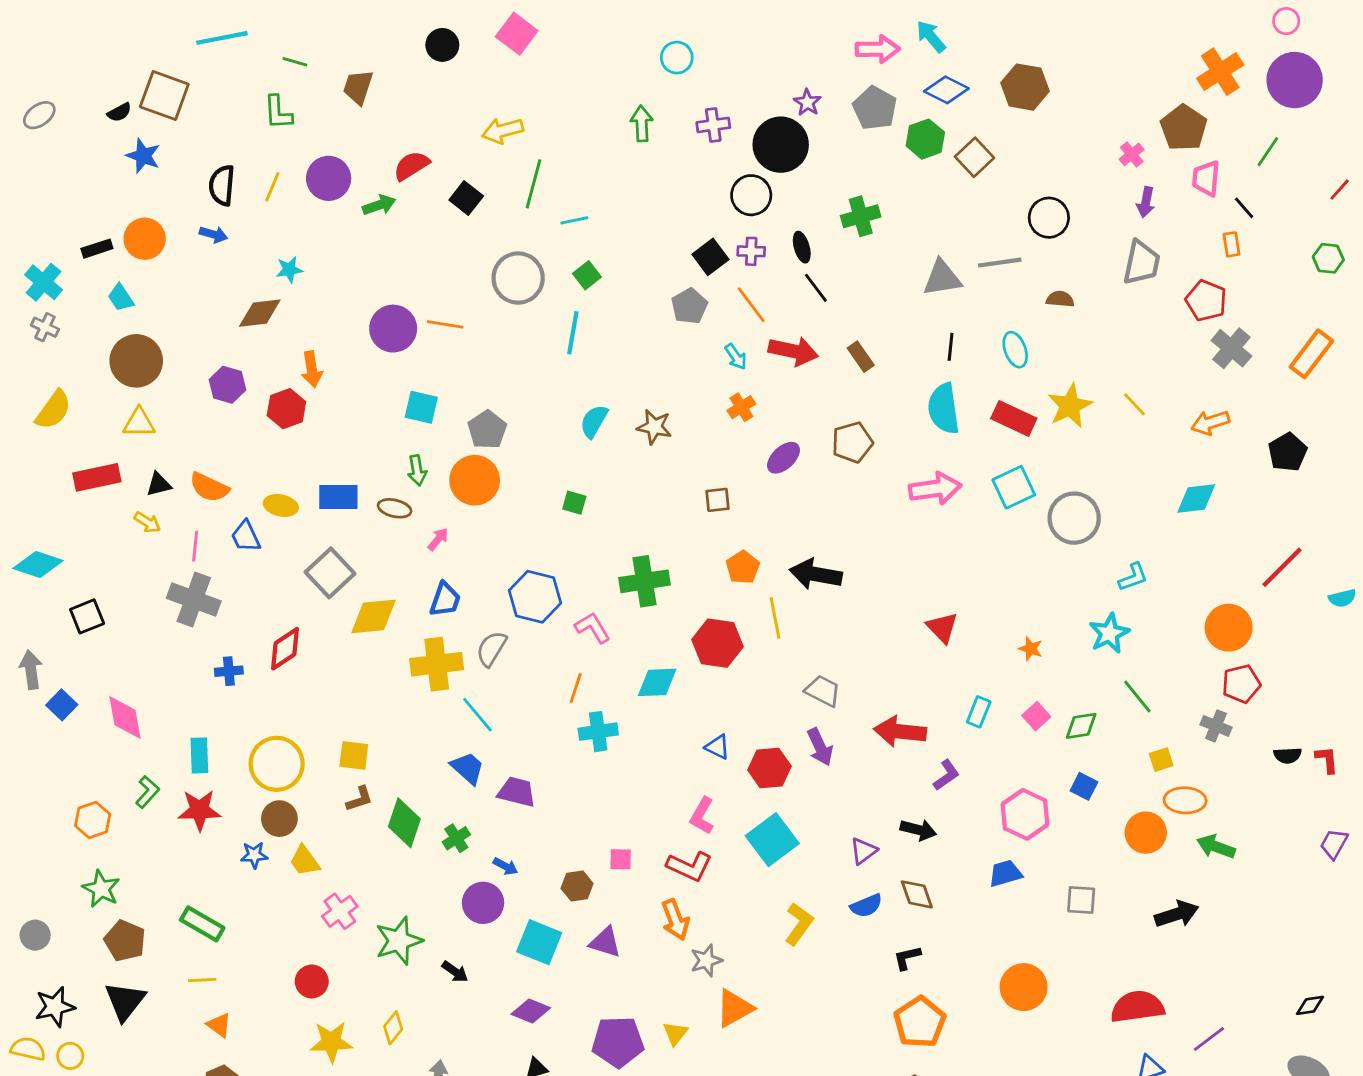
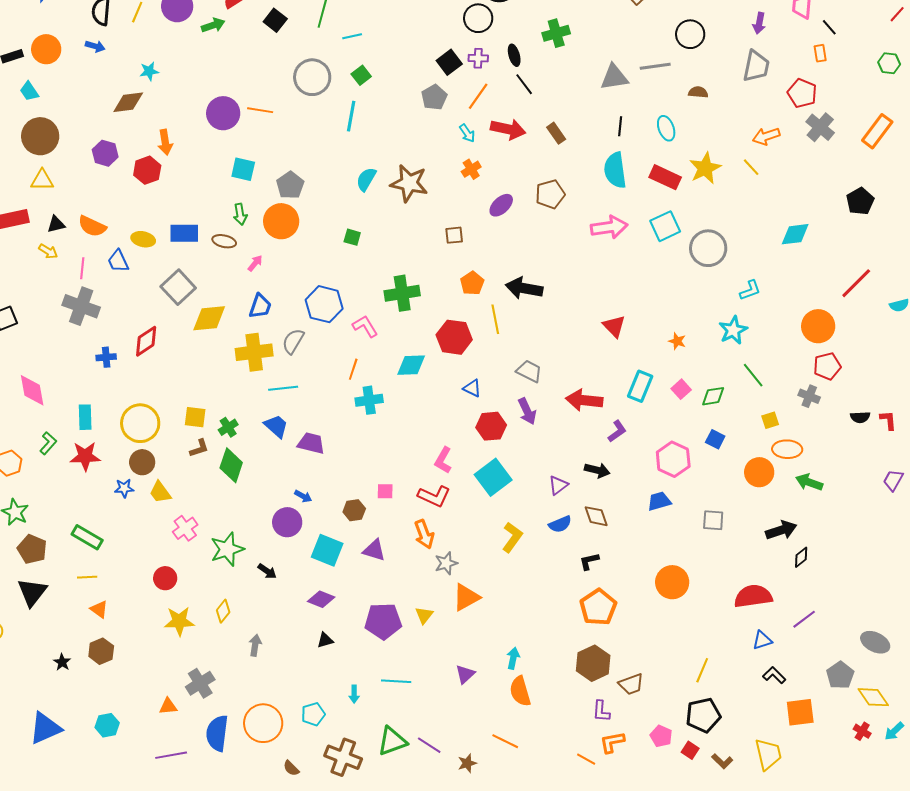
orange line: (751, 305) -> (478, 96), turned 72
orange arrow: (1210, 423) -> (766, 136), moved
brown star: (654, 427) -> (409, 183), size x1.5
cyan rectangle: (979, 712) -> (640, 386), size x1.4
cyan line: (477, 715) -> (283, 388), turned -56
blue triangle: (718, 747) -> (472, 388), moved
green cross: (456, 838) -> (228, 427), moved
black diamond: (1310, 1005) -> (801, 557), moved, turned -30

